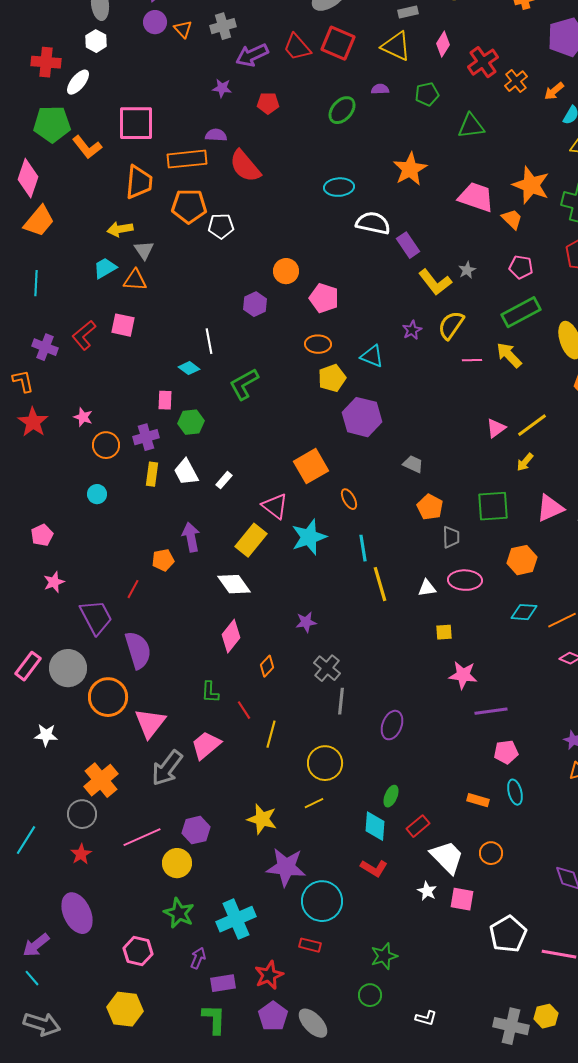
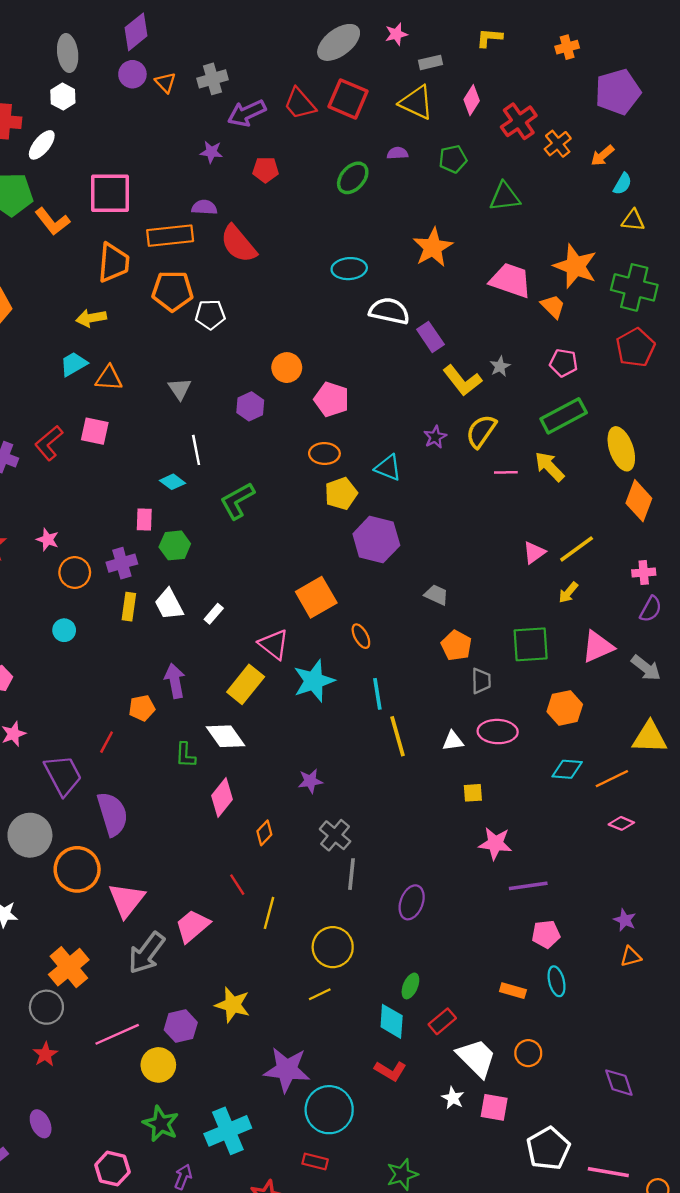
gray triangle: (144, 250) -> (180, 389), moved
green L-shape: (210, 692) -> (185, 755), moved
yellow star: (262, 819) -> (233, 1005), moved
purple ellipse: (77, 913) -> (41, 1124), size x0.6

